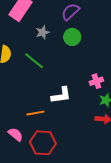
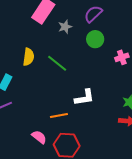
gray star: (43, 32) -> (65, 27), moved
pink cross: (96, 81) -> (122, 57), moved

